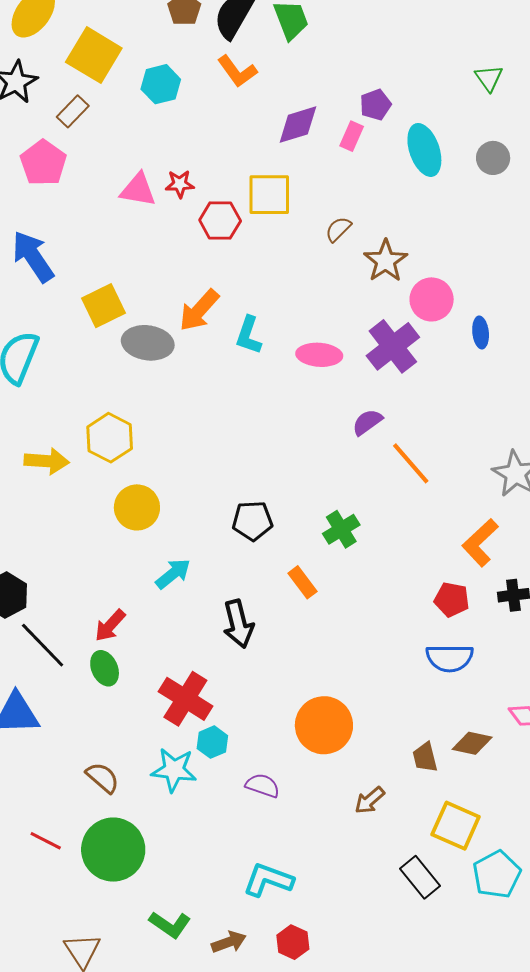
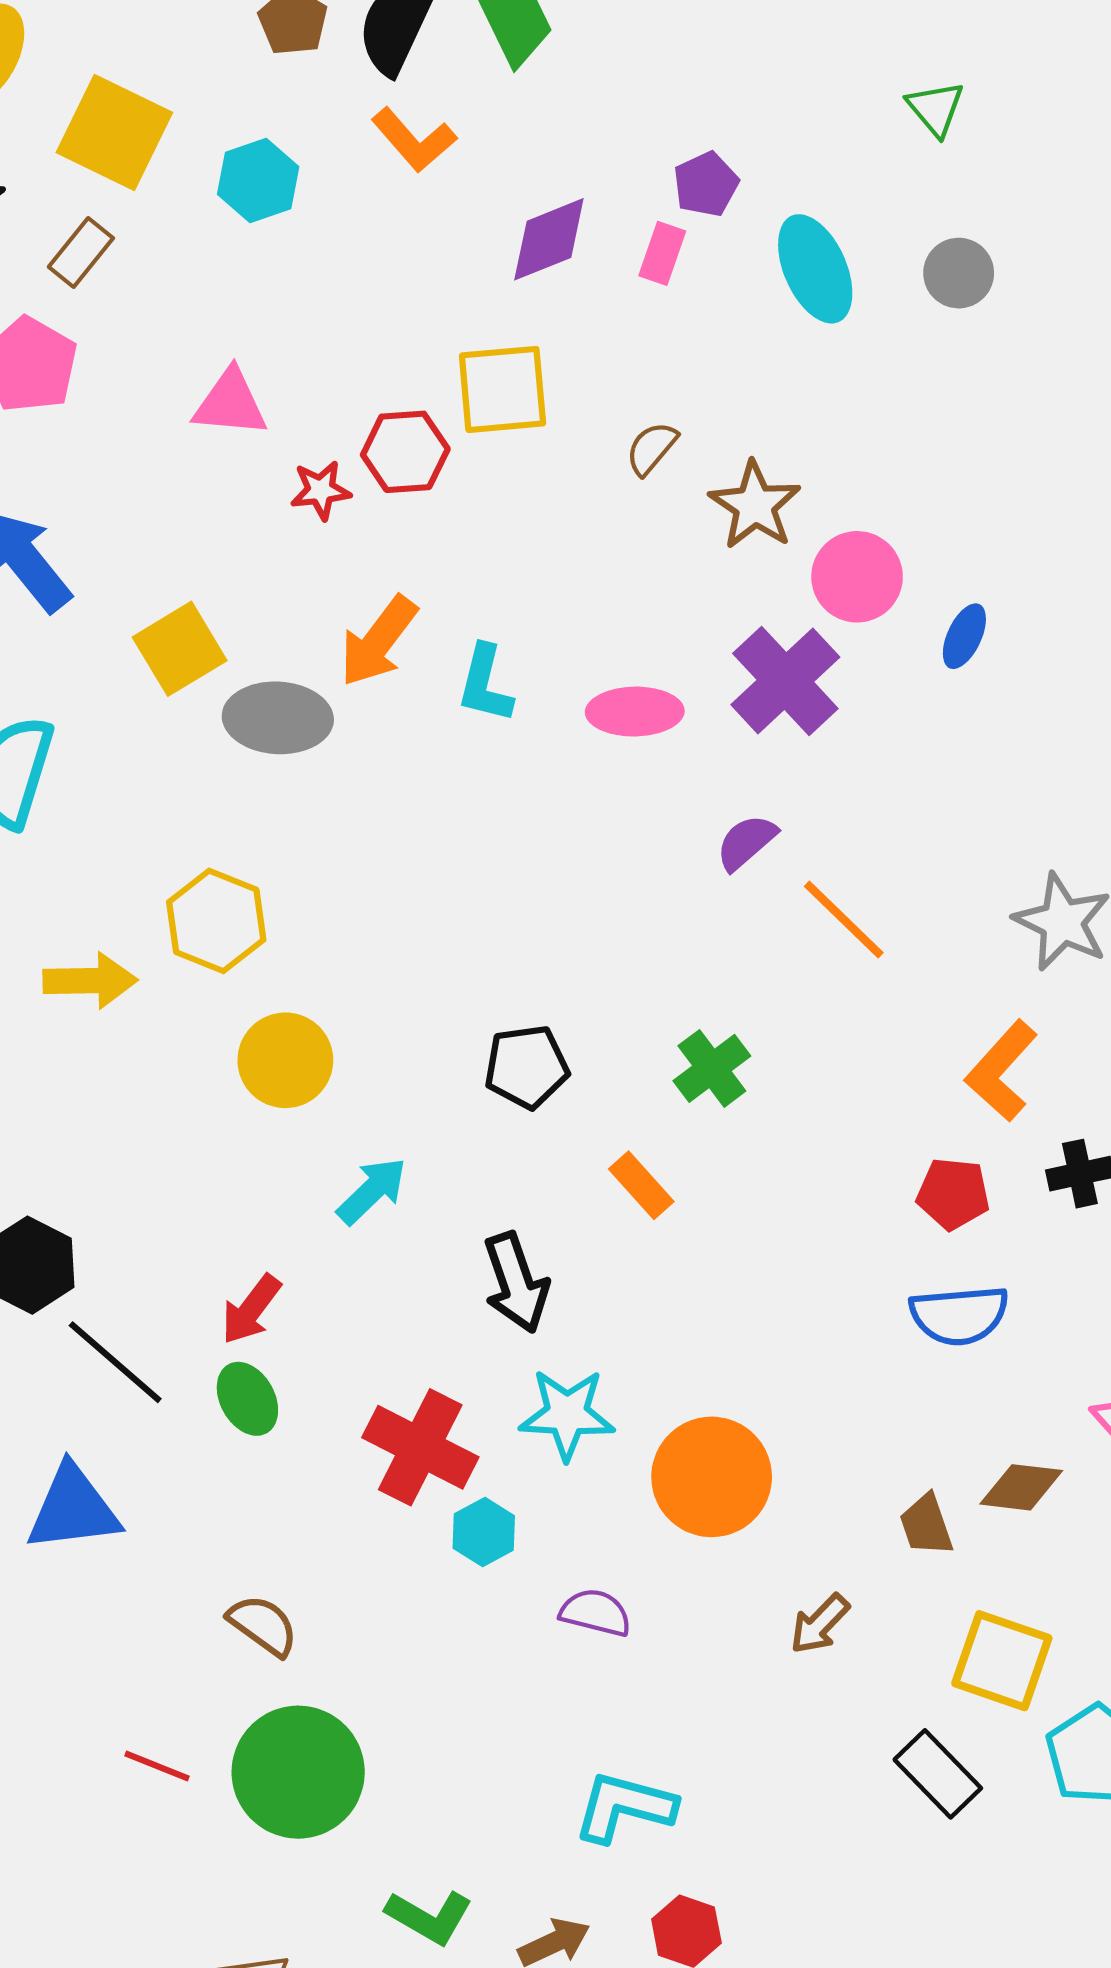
red star: (180, 184) -> (321, 490), moved
blue ellipse: (481, 332) -> (964, 636), turned 36
cyan star: (174, 770) -> (567, 1414), moved

